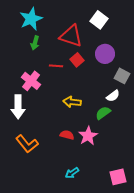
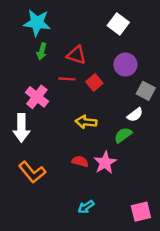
cyan star: (31, 19) -> (37, 23), turned 30
red triangle: (71, 36) -> (76, 55), moved, size x0.7
red square: (77, 60) -> (94, 82), moved

